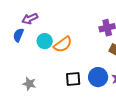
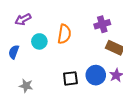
blue semicircle: (18, 35) -> (14, 52), moved
orange semicircle: (63, 44) -> (64, 34), moved, turned -42

